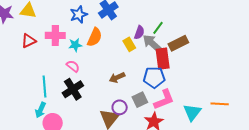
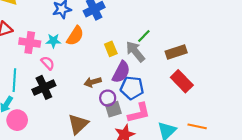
purple semicircle: (139, 32) -> (121, 72), moved, size x1.5
pink cross: (55, 35) -> (30, 43), moved
brown rectangle: (178, 43) -> (176, 52), moved
red rectangle: (163, 59) -> (182, 81), moved, turned -45
purple circle: (120, 107) -> (108, 98), moved

